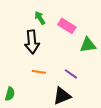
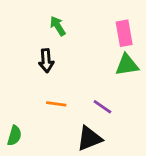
pink rectangle: (67, 26) -> (124, 33), moved, turned 48
black arrow: (32, 42) -> (46, 61), size x0.7

